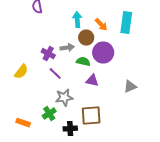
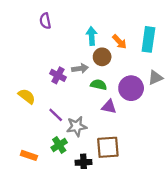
purple circle: (103, 53) -> (131, 88), moved
yellow semicircle: (21, 72) -> (27, 96), turned -91
purple line: (55, 74) -> (56, 115), moved
gray triangle: (130, 87) -> (155, 78), moved

